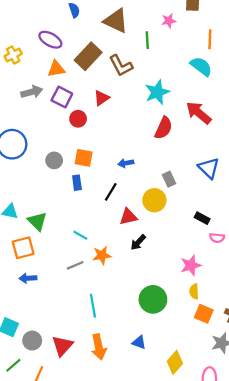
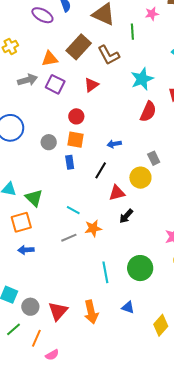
purple ellipse: (50, 40) -> (42, 15), moved
red circle: (78, 119) -> (76, 116), moved
cyan line: (93, 306) -> (105, 272), moved

